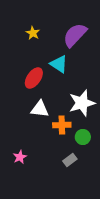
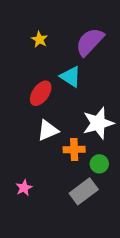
white triangle: (40, 109) -> (48, 130), turned -30
gray rectangle: (70, 160) -> (84, 191), size x1.6

